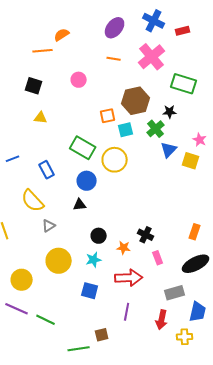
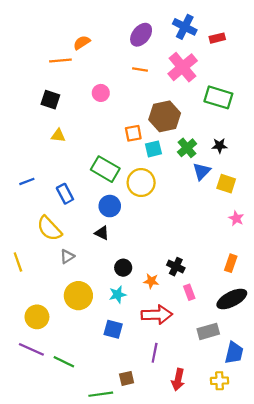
black star: (170, 112) -> (219, 146), moved
pink star: (200, 140) -> (236, 218), moved
black triangle: (80, 205) -> (102, 233), turned 32
red arrow: (162, 320) -> (178, 380), moved

